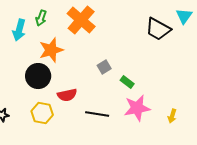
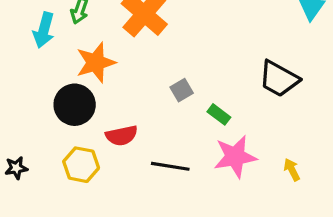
black trapezoid: (158, 29) -> (279, 79), moved
yellow arrow: (172, 116) -> (292, 170), turned 136

